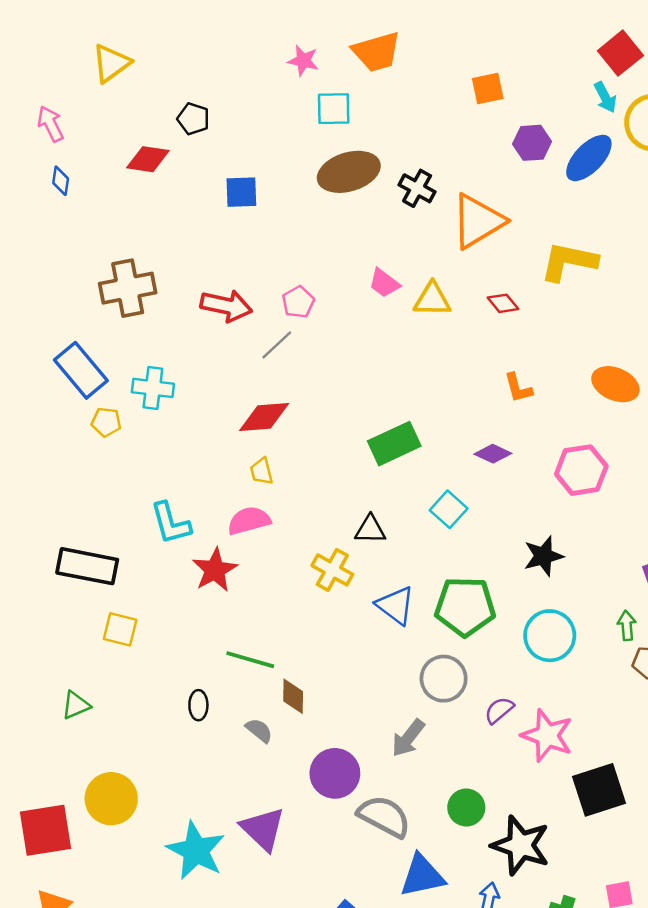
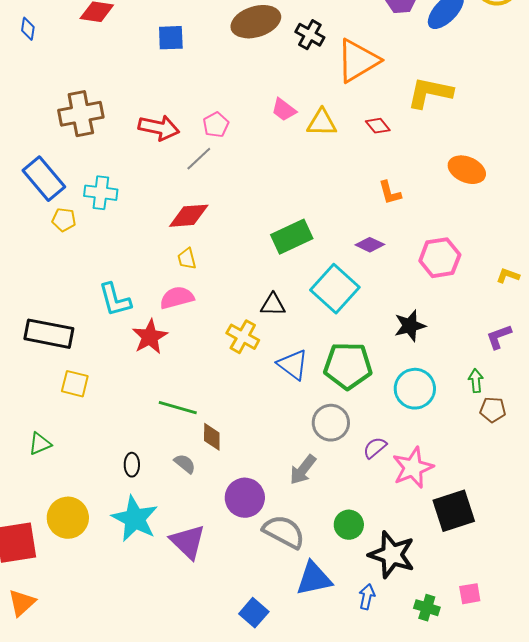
orange ellipse: (615, 384) -> (467, 170), moved
cyan square: (449, 509) -> (335, 289), size x1.6
black ellipse: (198, 705) -> (132, 465), moved
pink star: (547, 735) -> (413, 468), turned 30
cyan star: (196, 850) -> (135, 519), moved

